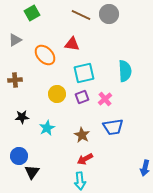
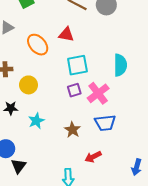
yellow circle: (57, 94) -> (28, 85), moved
pink cross: (105, 99) -> (98, 93), size x1.5
red arrow: (85, 159) -> (93, 157), moved

